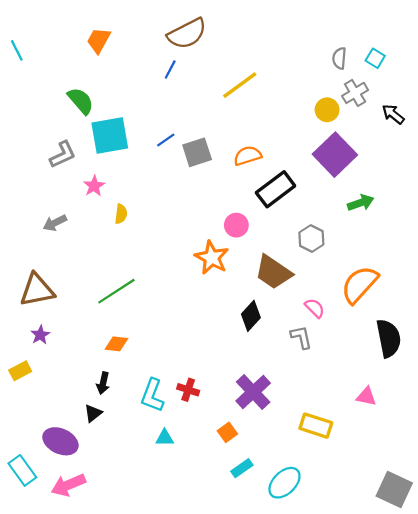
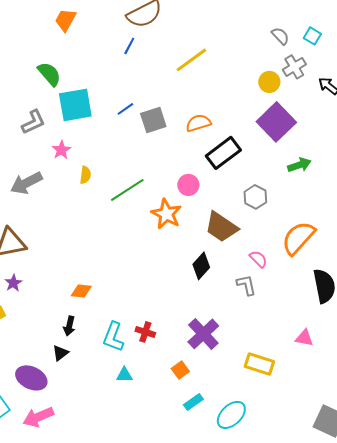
gray semicircle: (339, 58) -> (280, 36), turned 132
gray arrow: (55, 223) -> (26, 183), size x1.5
green line: (116, 291) -> (127, 190), moved

